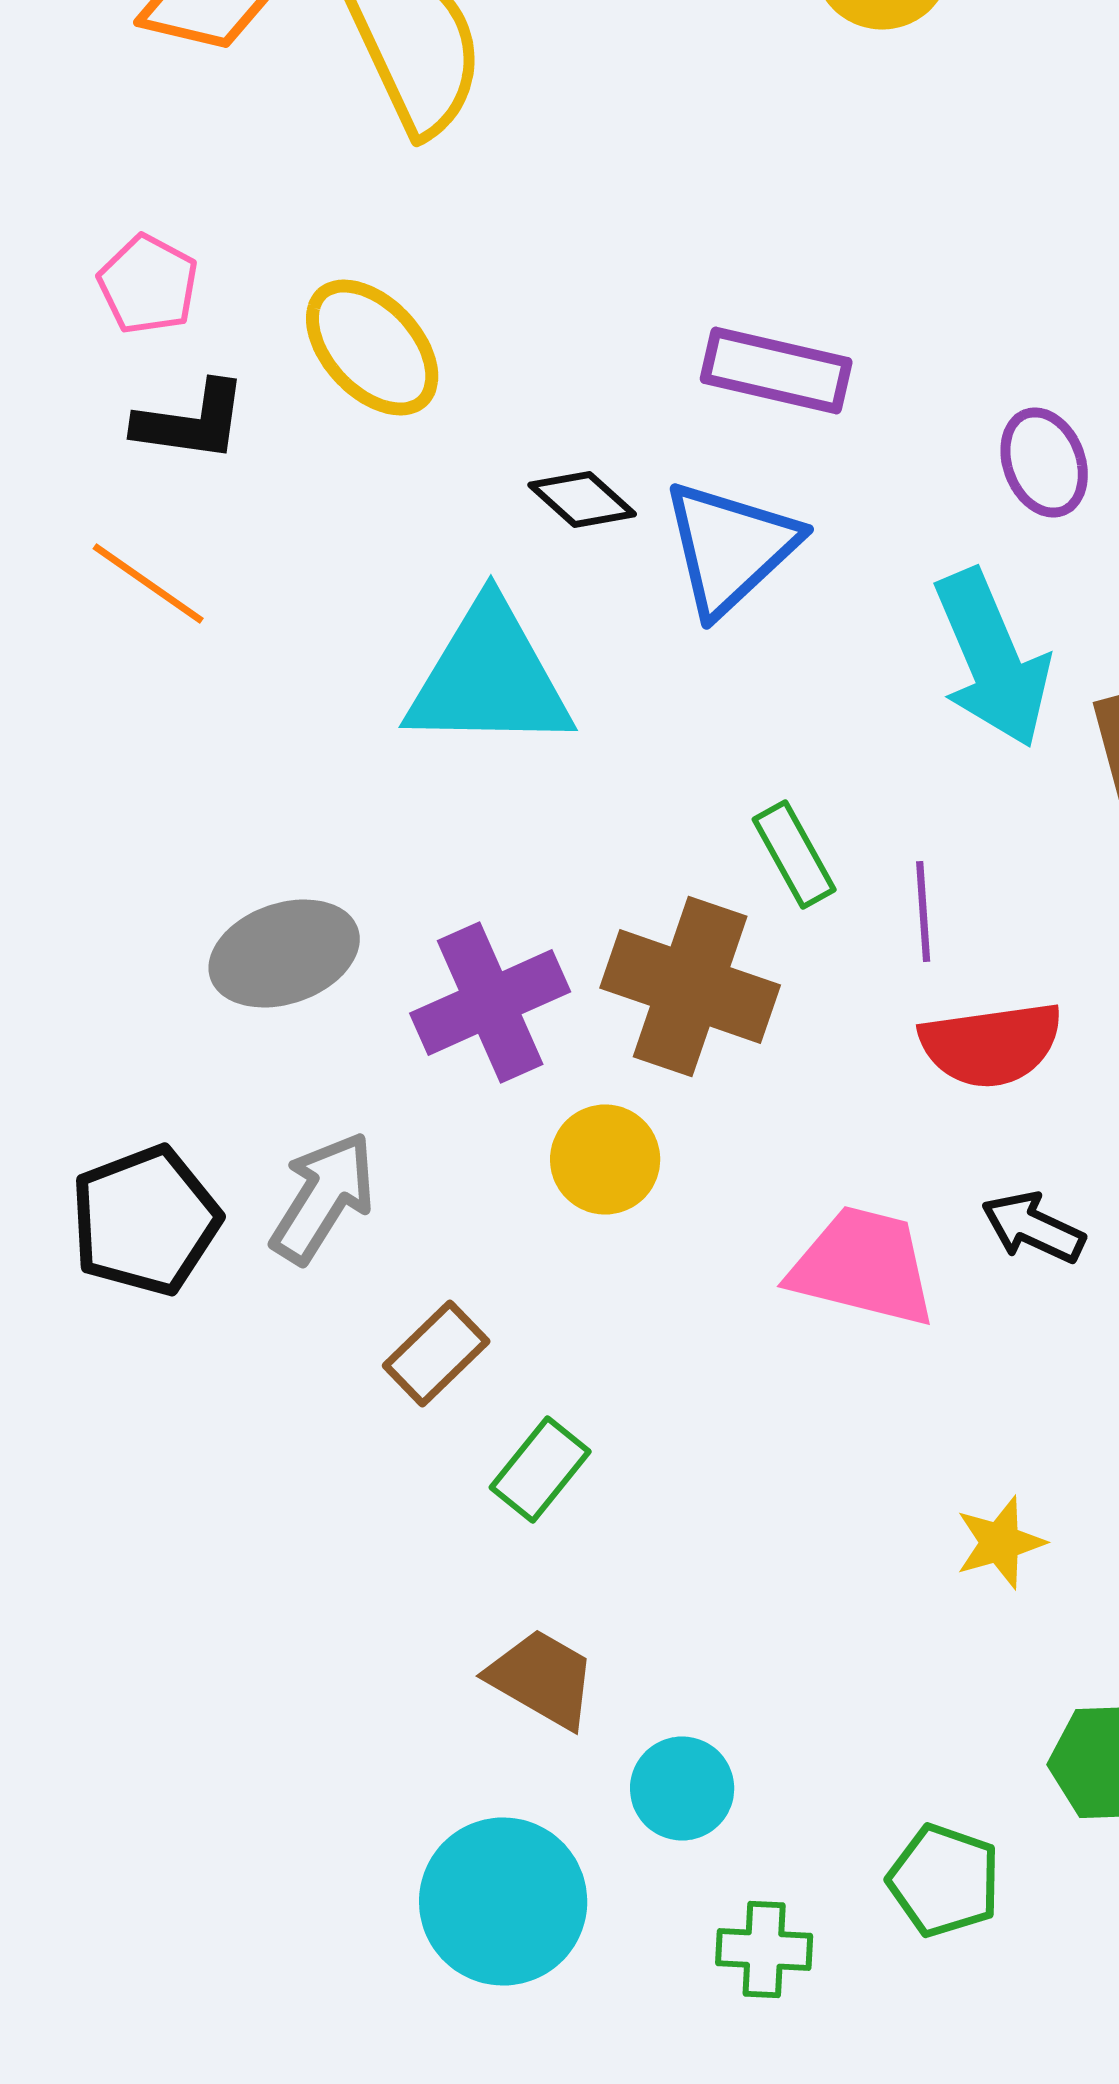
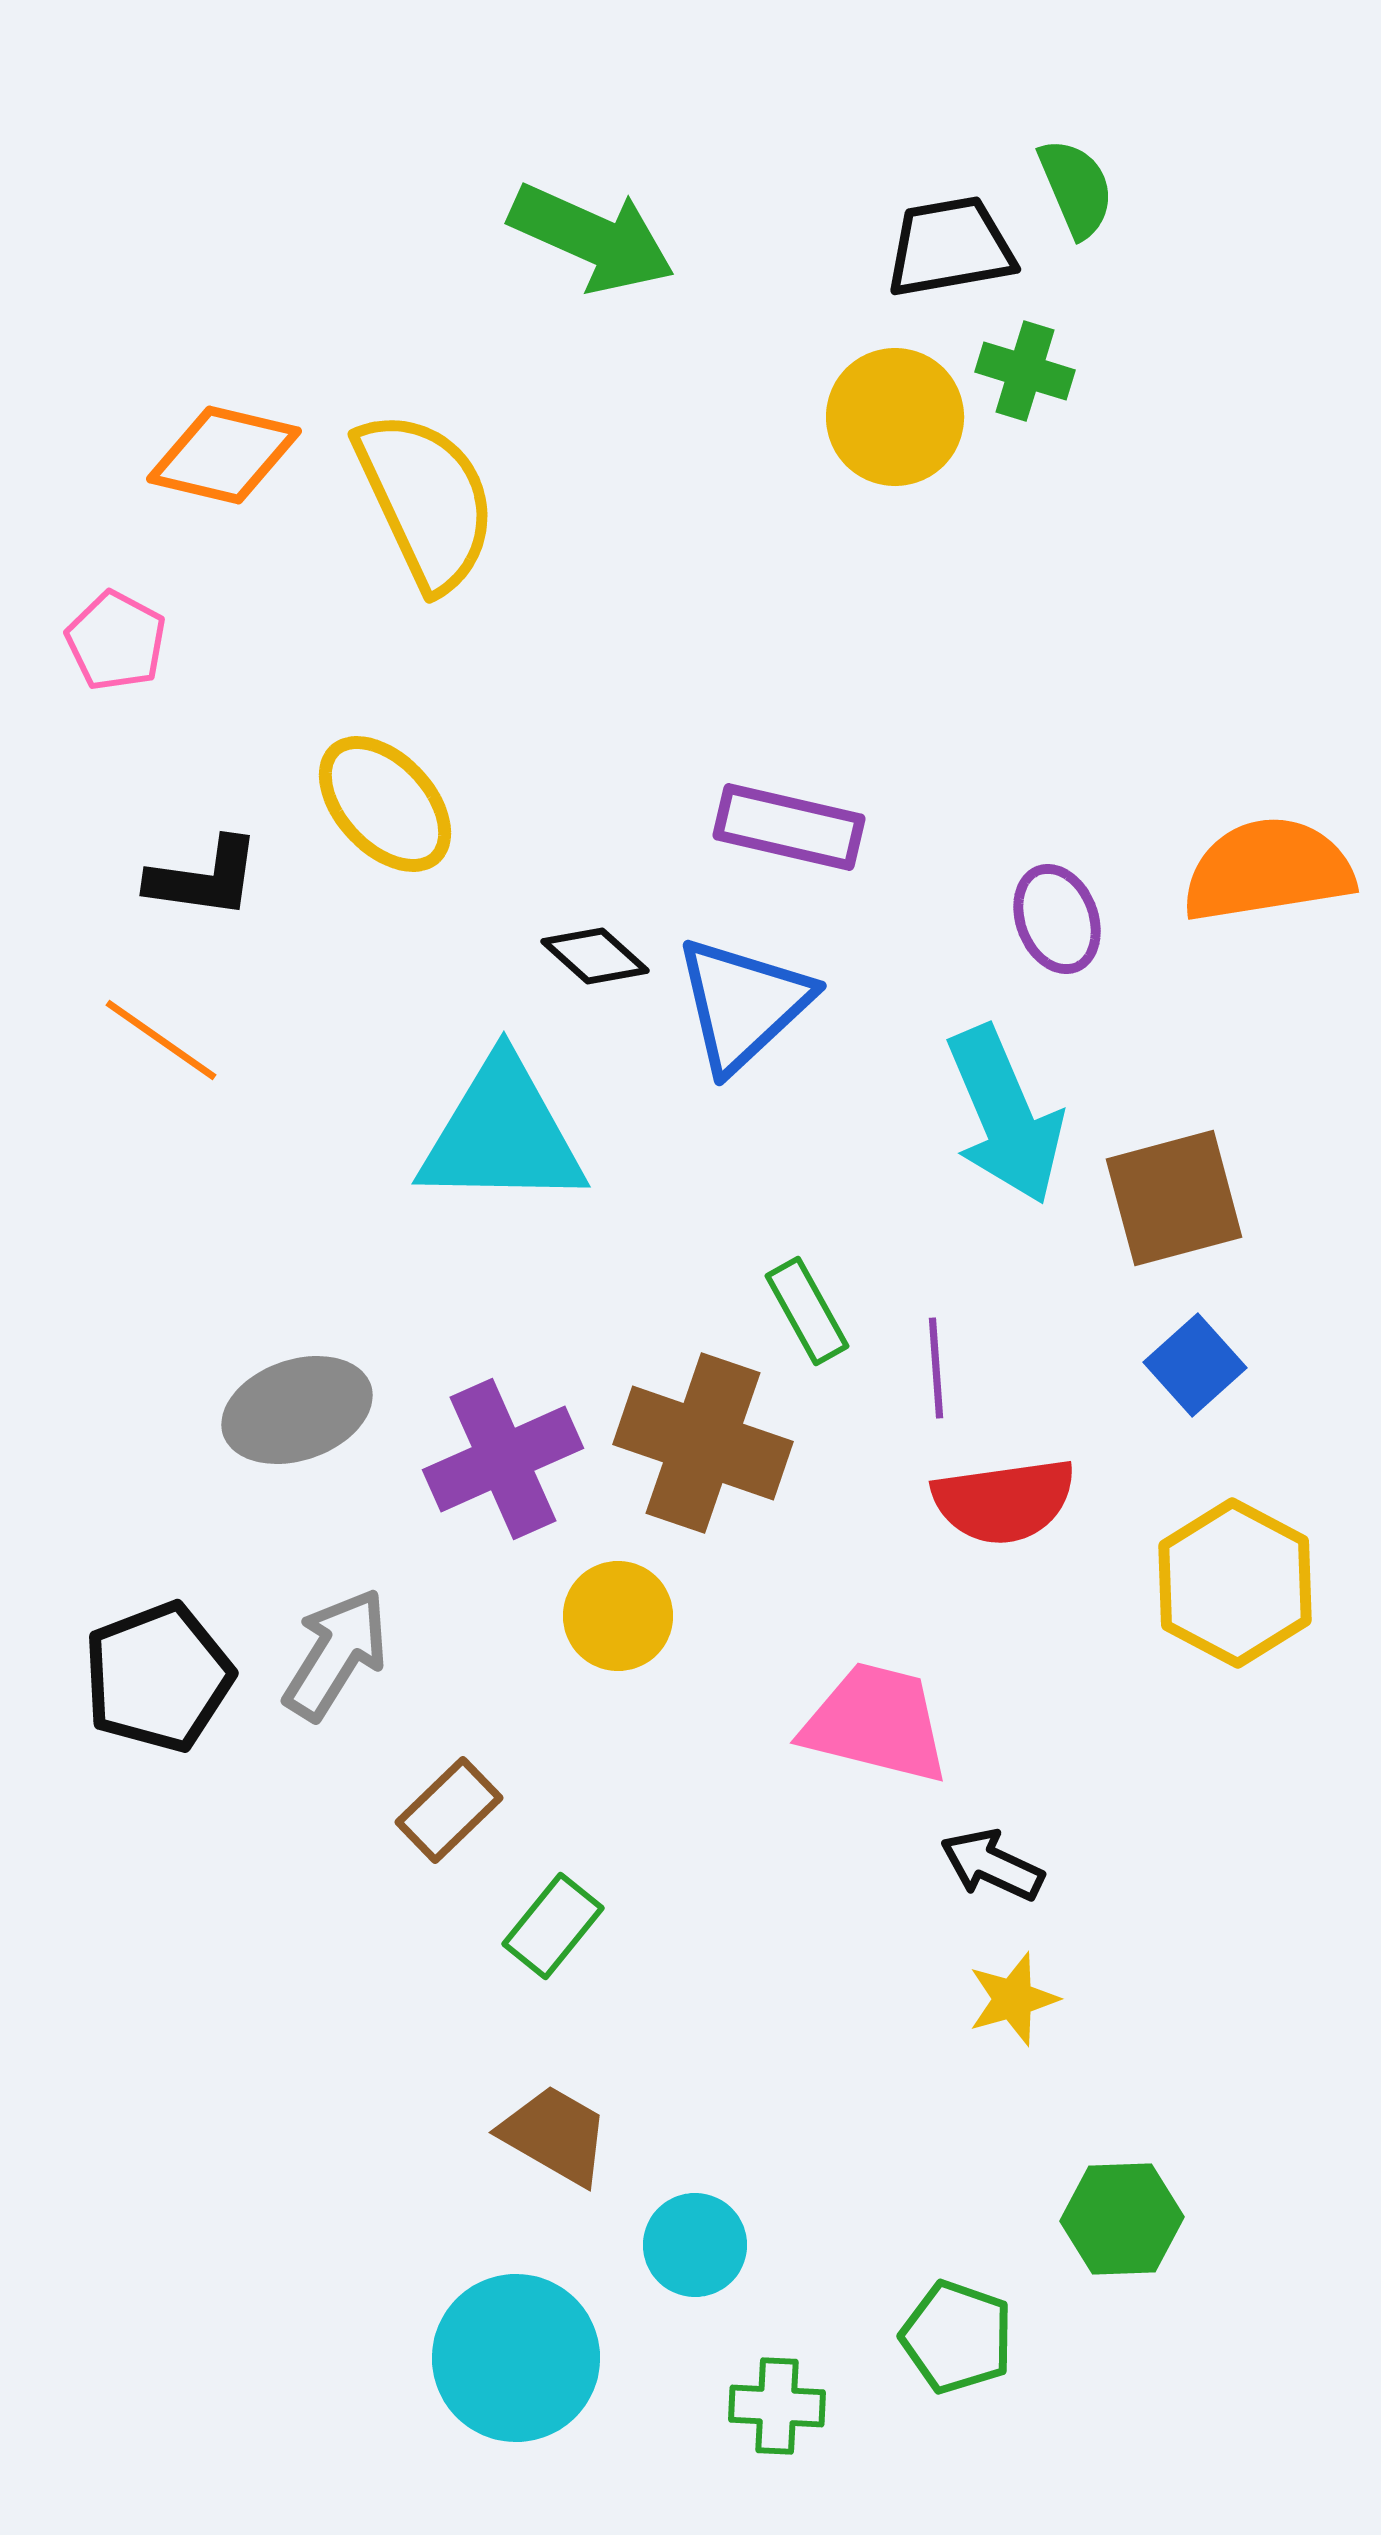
pink pentagon: (148, 284) -> (116, 641), moved
black arrow: (1033, 1228) -> (992, 1865), moved

